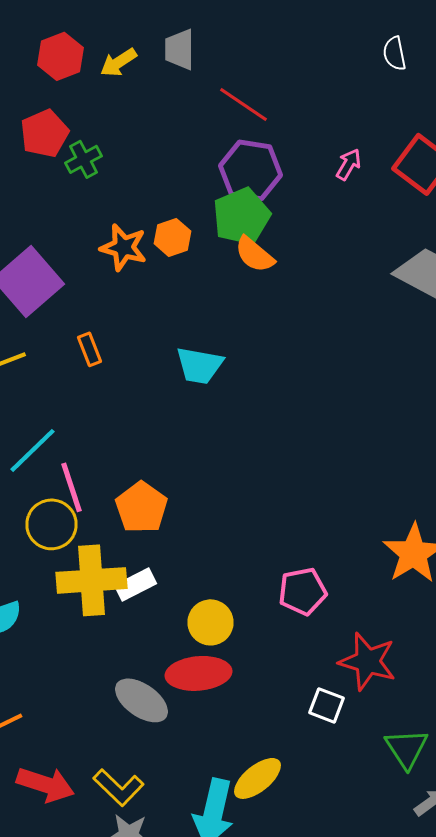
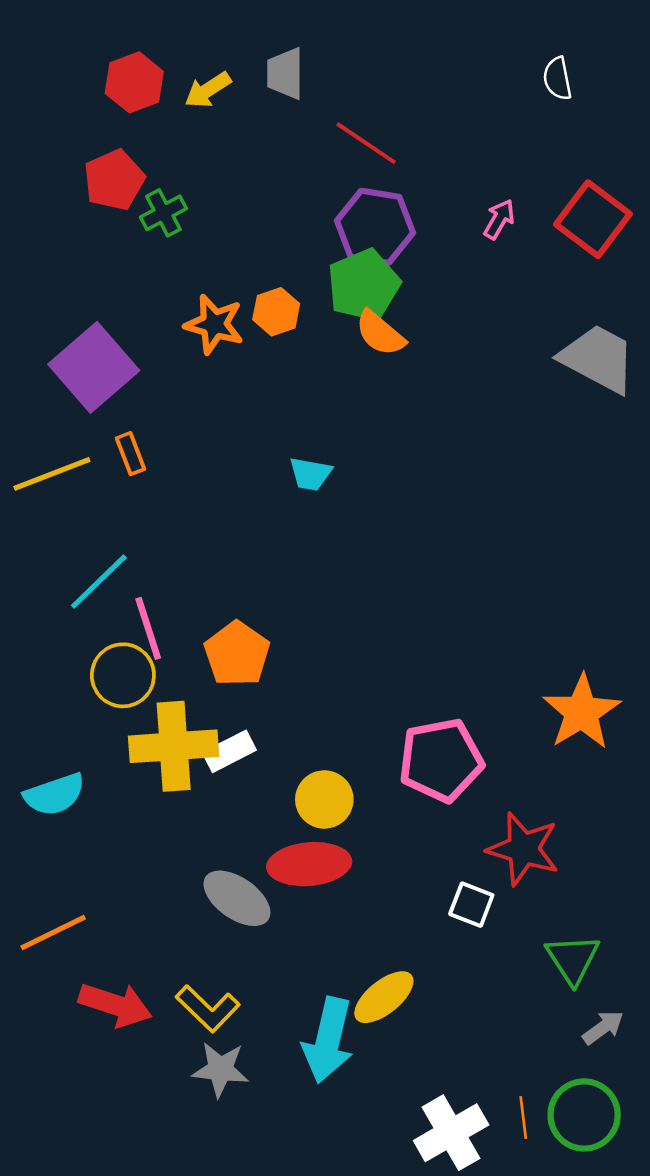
orange rectangle: (90, 349) -> (131, 454), moved
cyan trapezoid: (200, 365) -> (310, 474), size x0.7
pink pentagon: (302, 591) -> (441, 760), size x1.4

